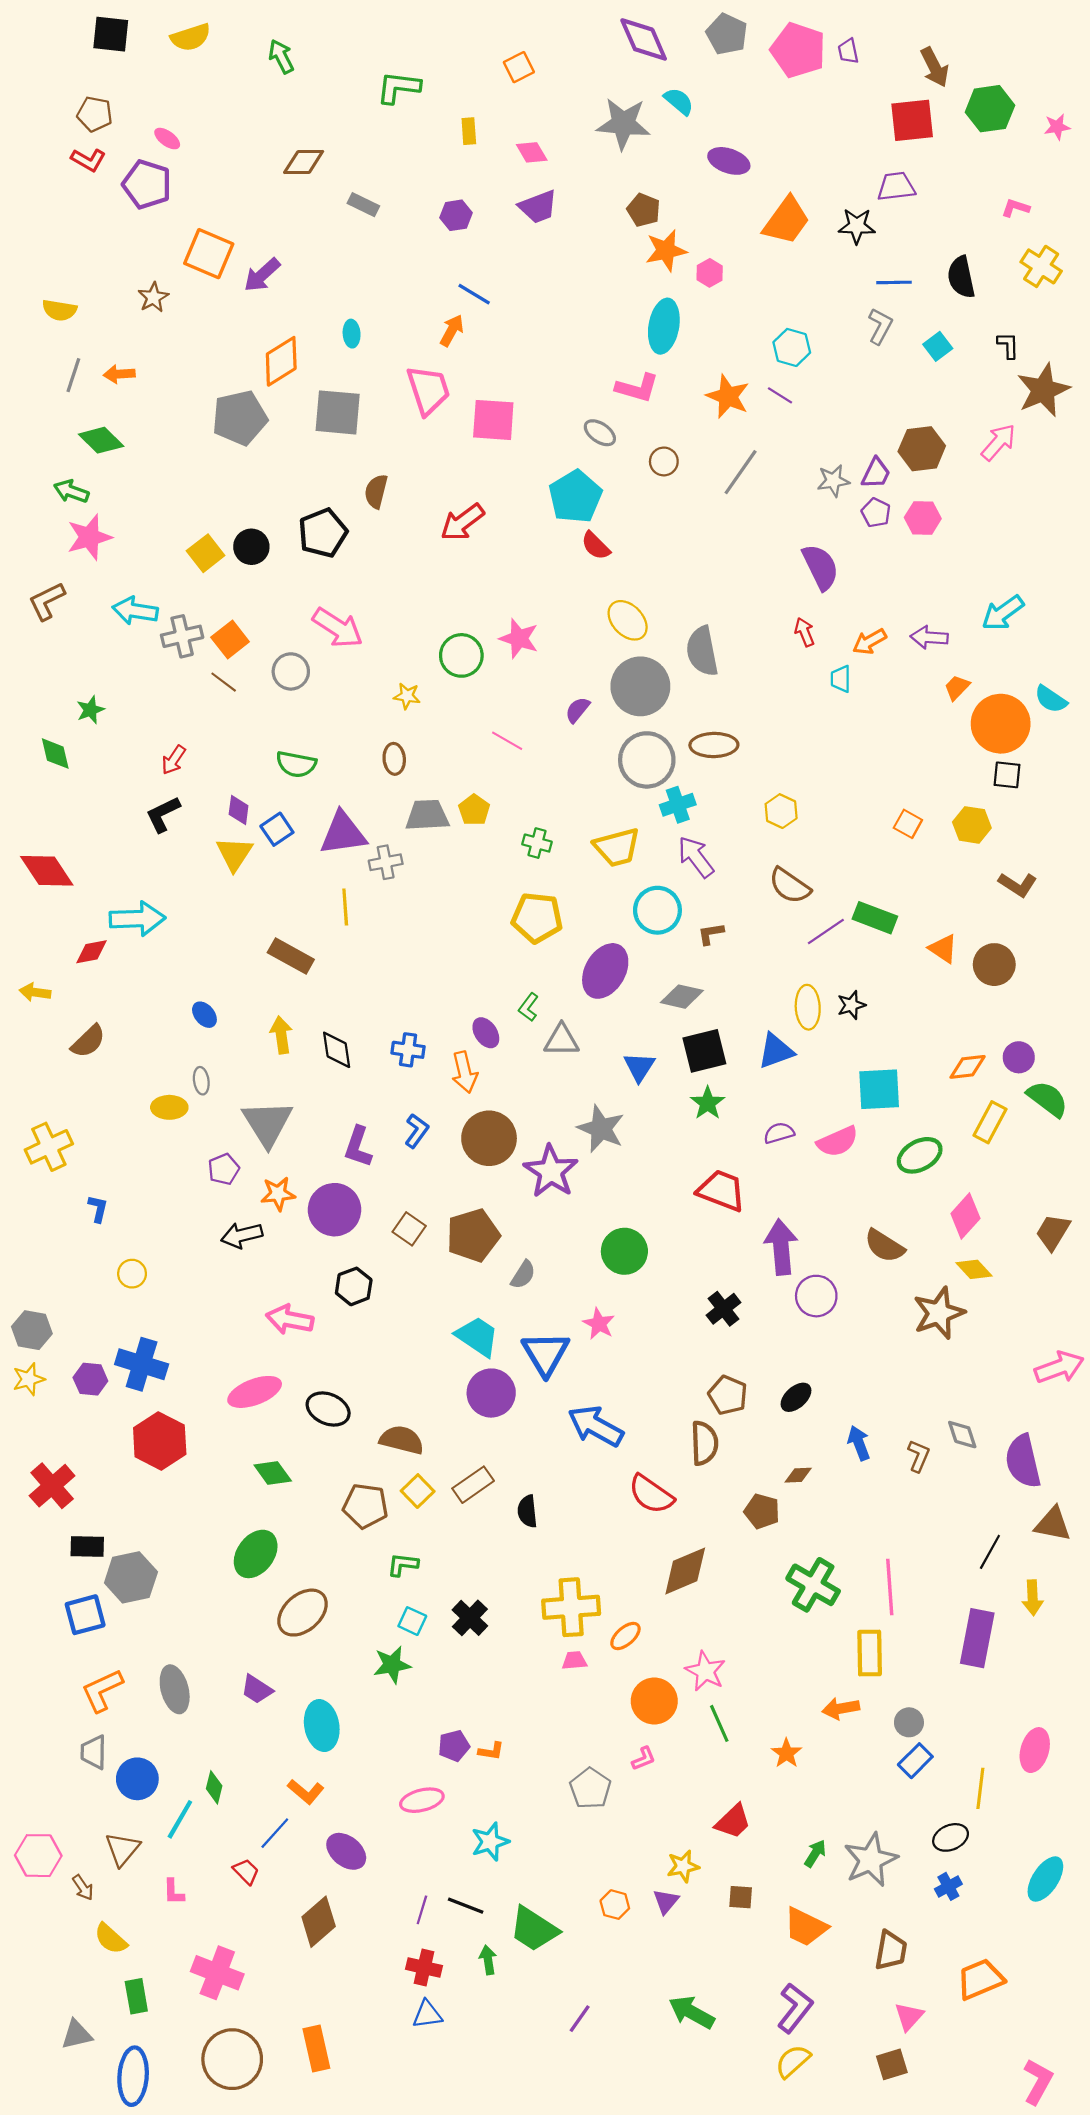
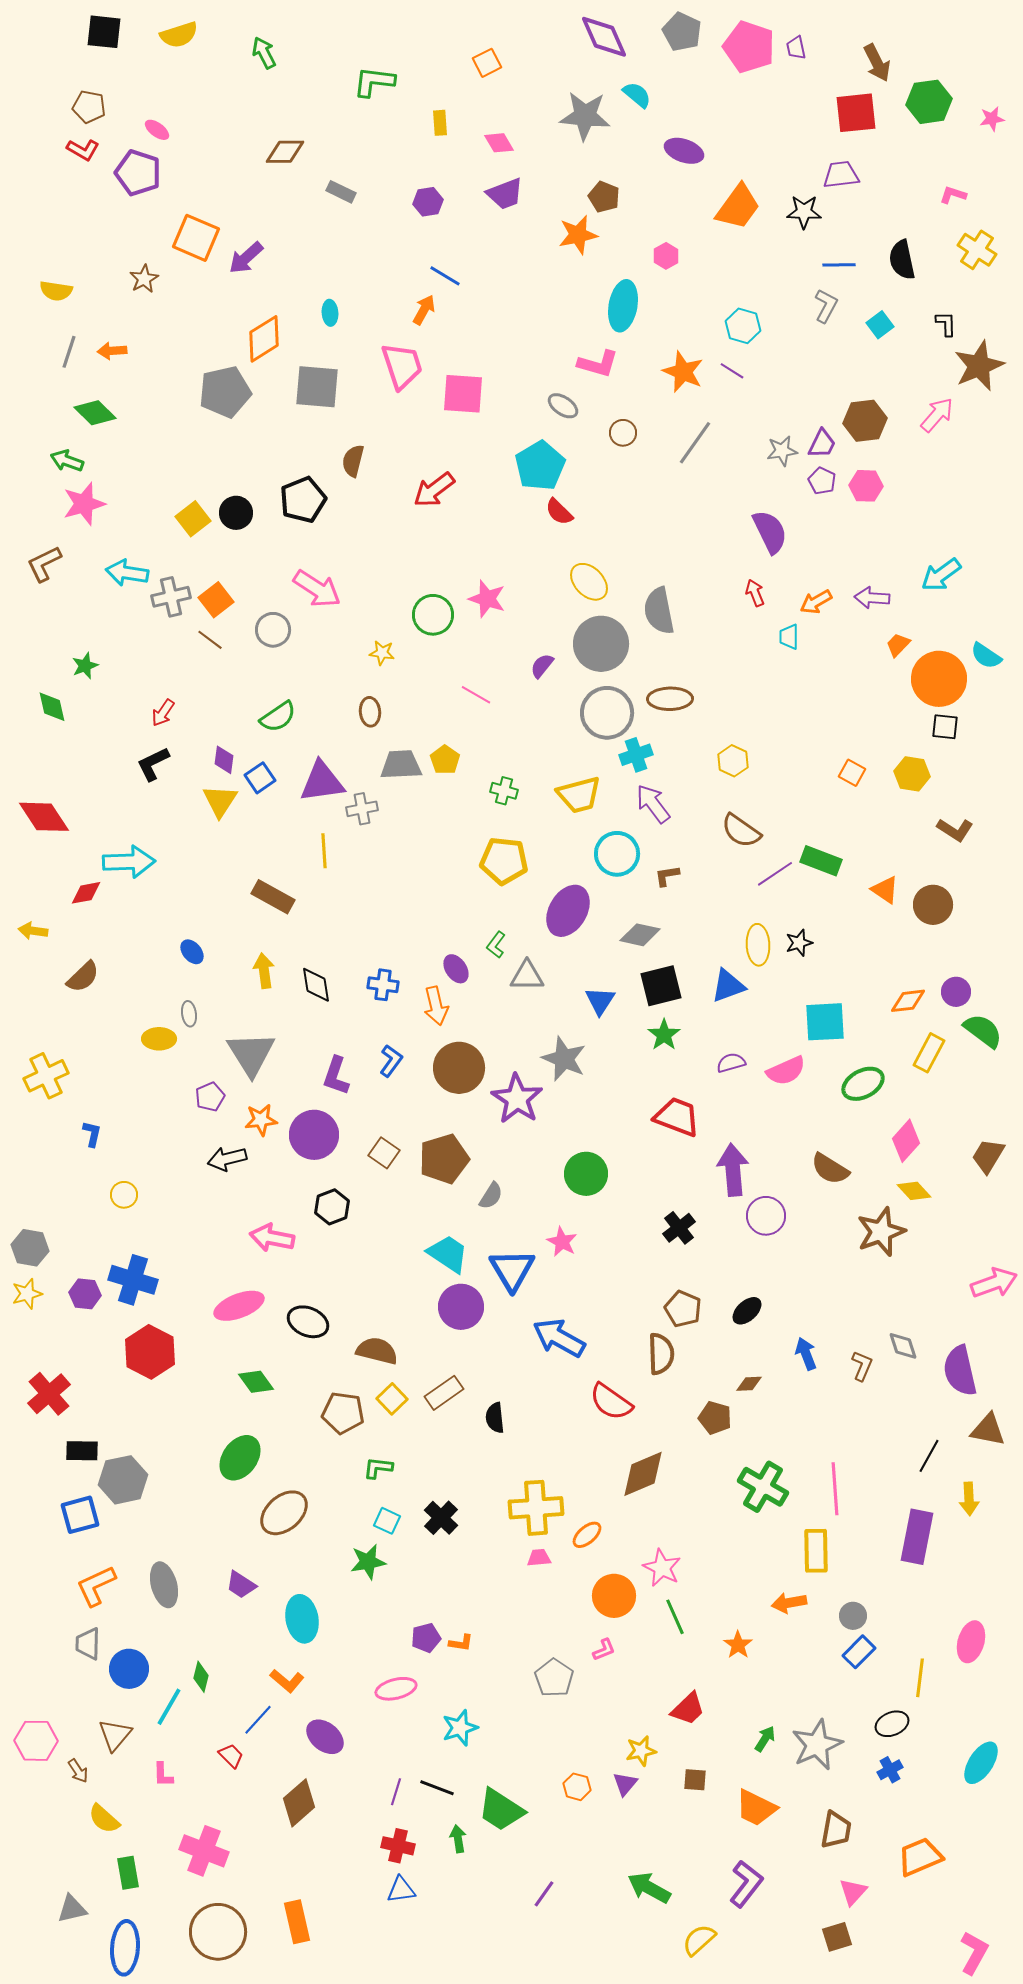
orange star: (666, 250) -> (578, 235), moved
green semicircle: (296, 764) -> (278, 717), turned -45
yellow semicircle: (793, 2061) -> (699, 1940), moved

